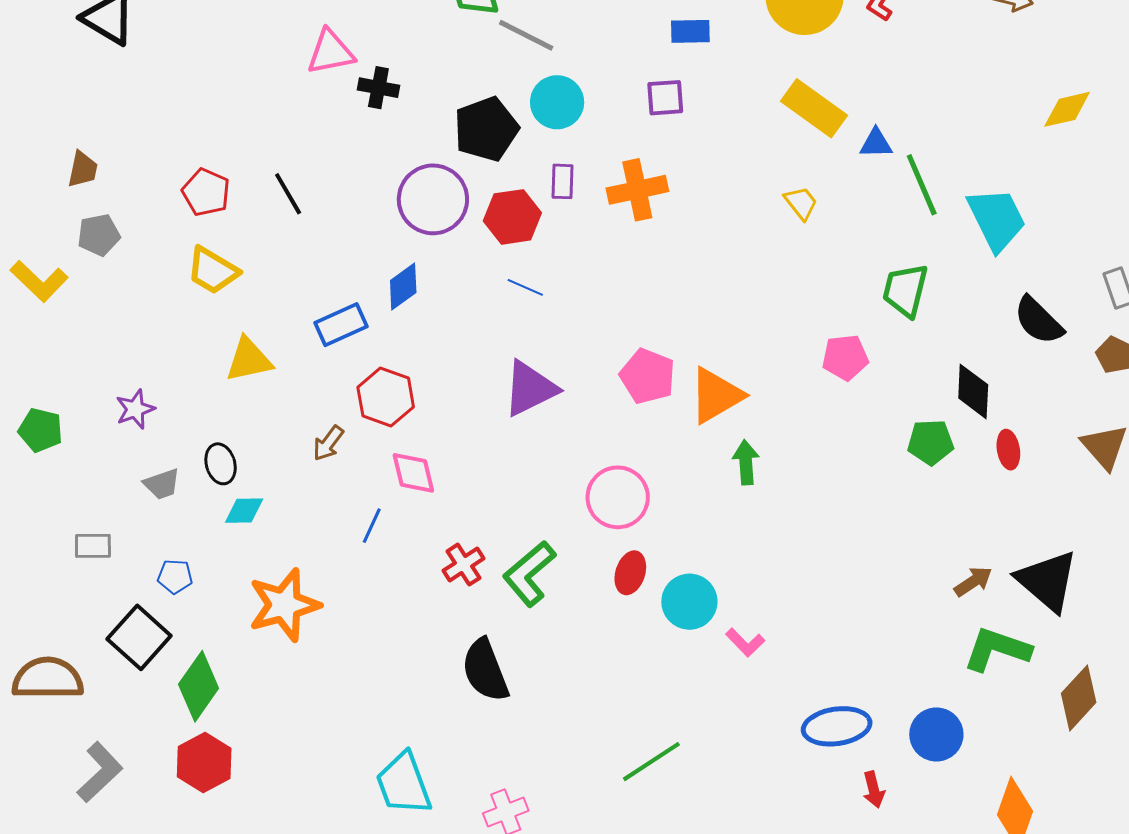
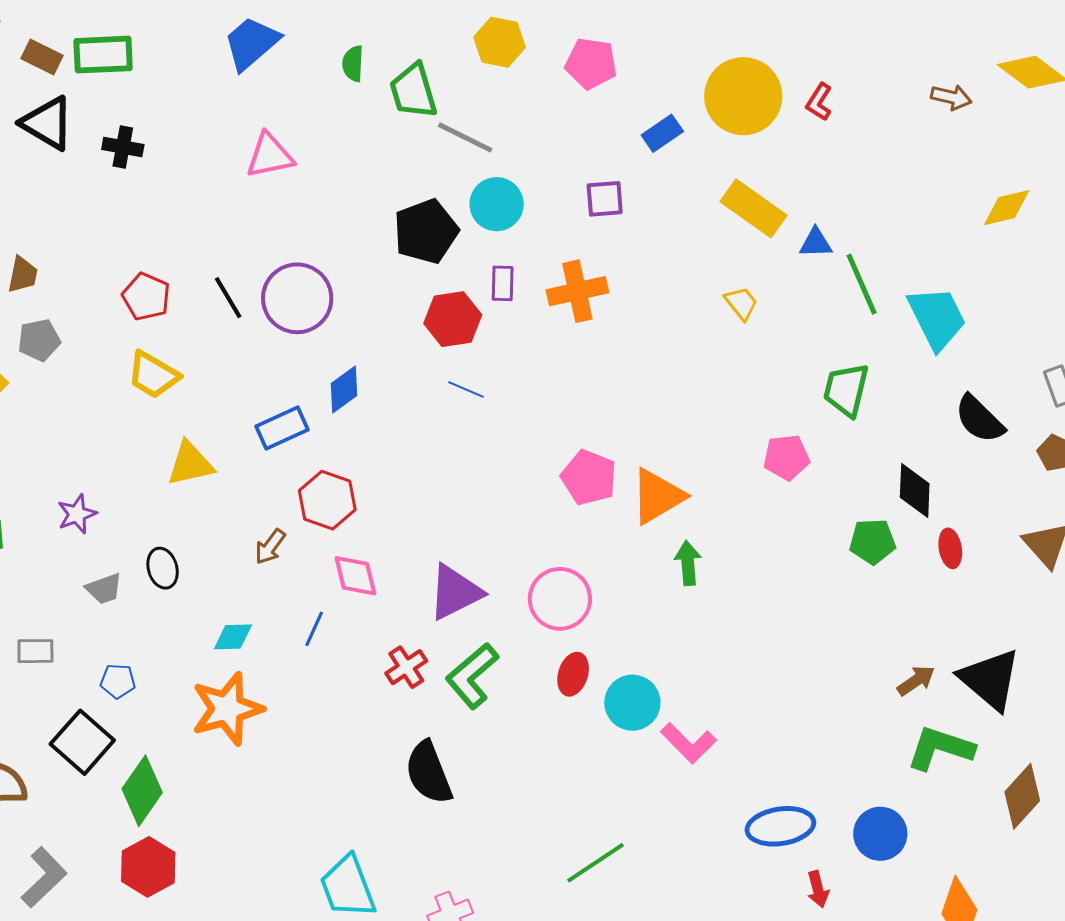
blue rectangle: (690, 31) -> (662, 133), moved, turned -33
black cross: (378, 88) -> (123, 147), moved
purple circle: (433, 199) -> (297, 298), moved
purple triangle: (530, 389) -> (455, 592), moved
cyan diamond: (244, 511) -> (233, 637), moved
pink L-shape: (745, 642) -> (688, 743), size x1.4

